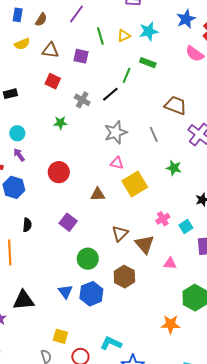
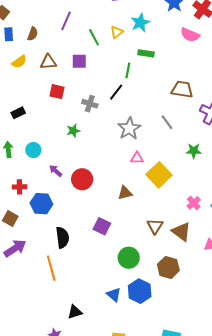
purple arrow: (19, 155) -> (56, 171), moved
black semicircle: (27, 225) -> (62, 237), size x1.5
black triangle: (24, 300) -> (75, 312), size x0.7

